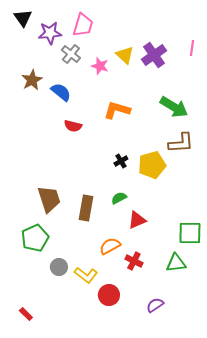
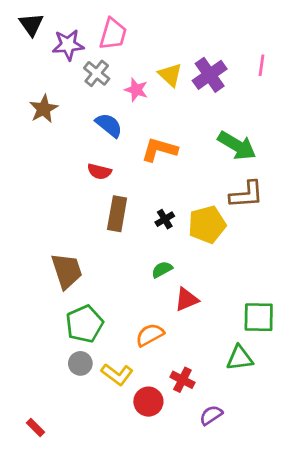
blue semicircle: (61, 92) -> (109, 125), moved
brown rectangle: (86, 208) -> (117, 214), moved
green pentagon: (35, 238) -> (84, 324), moved
red cross: (134, 261) -> (182, 380), moved

